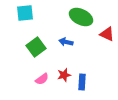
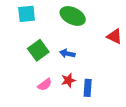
green ellipse: (81, 17) -> (73, 16), moved
blue arrow: (66, 42) -> (67, 54), moved

